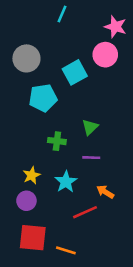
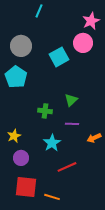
cyan line: (62, 14) -> (39, 11), moved
pink star: (115, 27) -> (91, 21), turned 30
cyan pentagon: (43, 98) -> (16, 77), moved, turned -30
yellow star: (32, 175) -> (14, 136), moved
orange arrow: (105, 192) -> (94, 138), moved, turned -56

